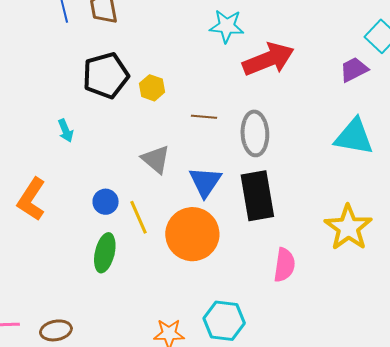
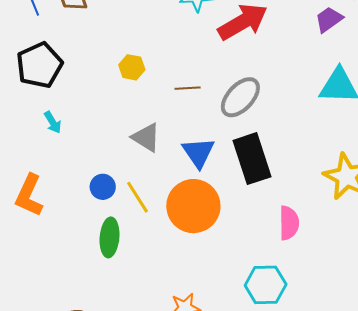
black pentagon: (106, 75) -> (39, 65), moved
gray ellipse: (255, 133) -> (240, 97), turned 54
cyan hexagon: (224, 321) -> (266, 285), moved

